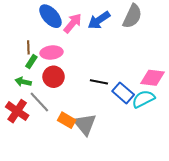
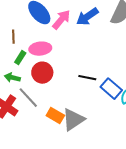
brown line: (28, 47) -> (13, 37), moved
gray triangle: (85, 124) -> (73, 120), turned 35

